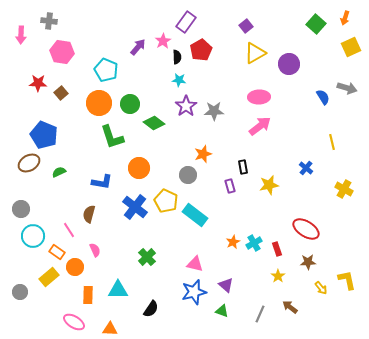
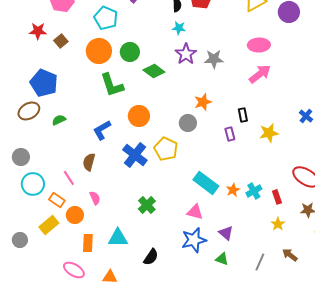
blue L-shape: (102, 182) -> (102, 130), turned 140
cyan rectangle: (195, 215) -> (206, 183), moved

